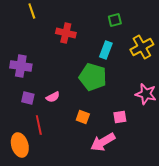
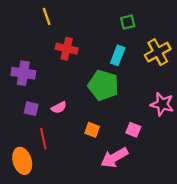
yellow line: (32, 11) -> (47, 16), moved
red cross: (66, 33) -> (67, 49), moved
pink square: (120, 117) -> (133, 130), turned 32

